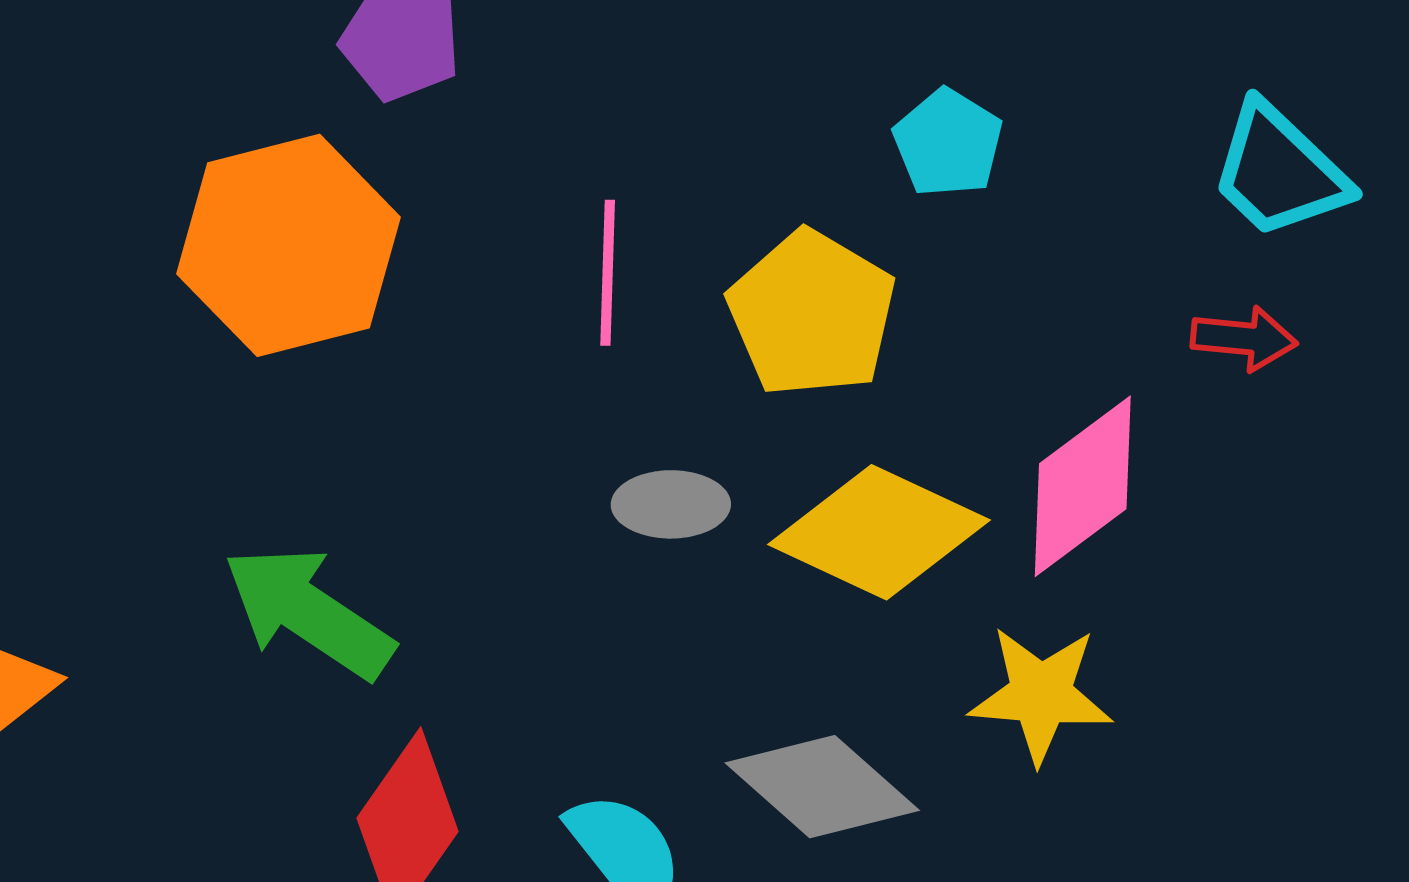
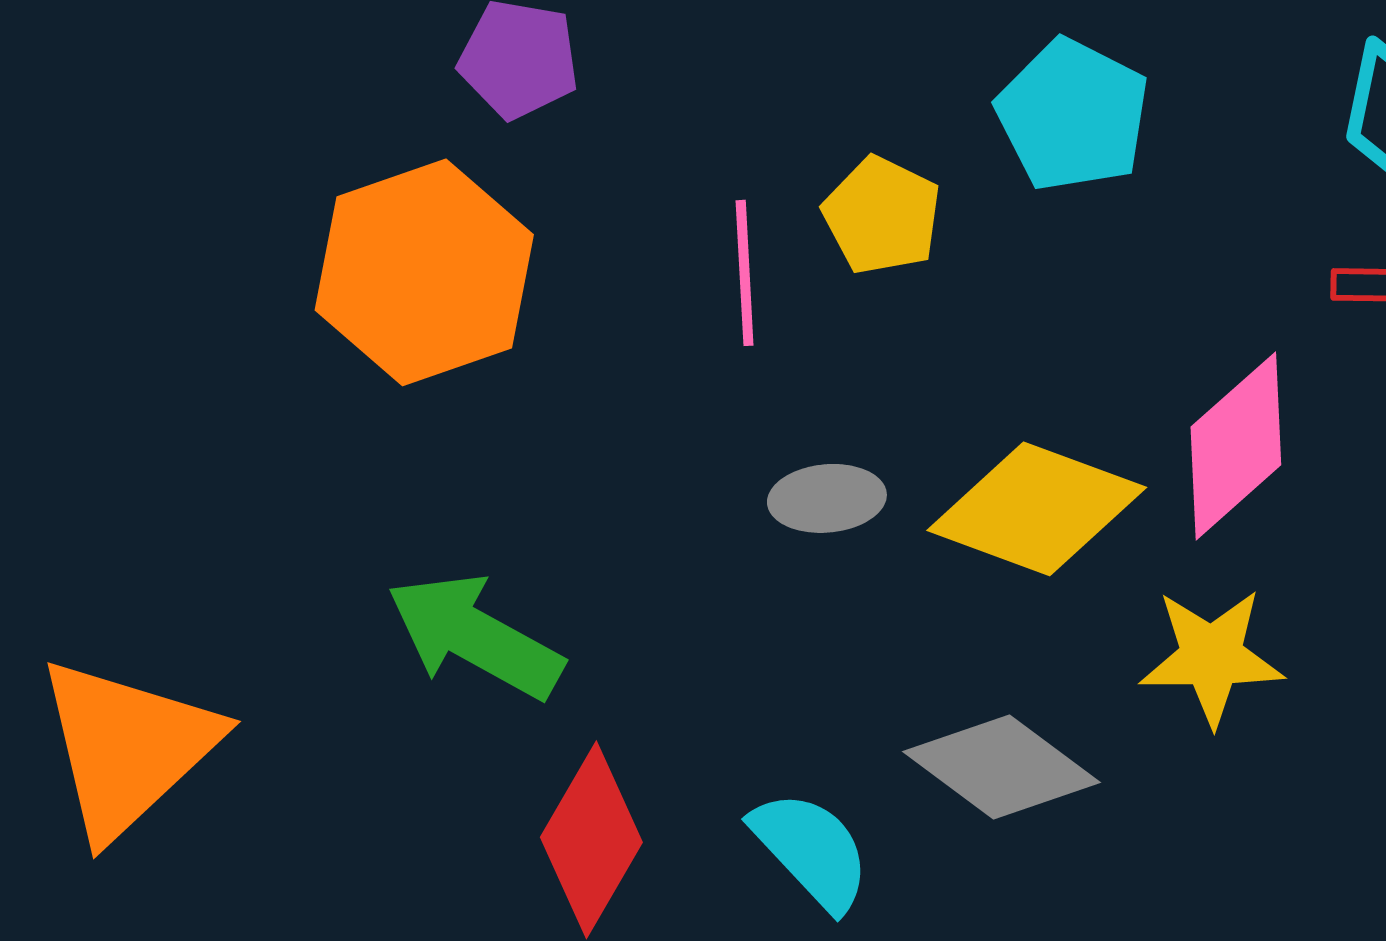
cyan pentagon: (948, 143) -> (1073, 115), size x1.4
yellow pentagon: (812, 314) -> (882, 215), moved, size x0.7

